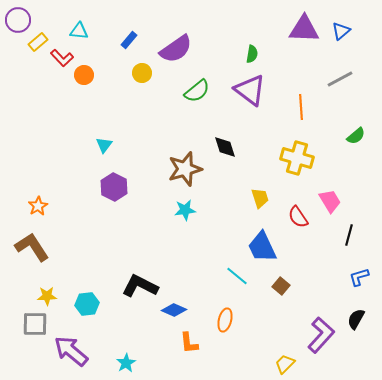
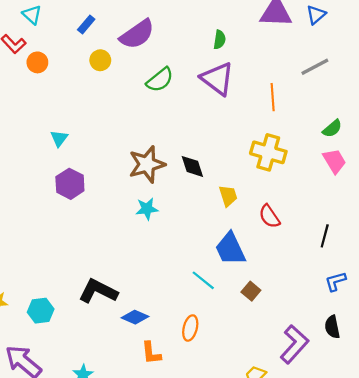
cyan triangle: (79, 31) -> (32, 15), turned 36
black diamond: (225, 147) -> (192, 166), moved
pink trapezoid: (330, 201) -> (334, 161), moved
black semicircle: (356, 319) -> (332, 327), turned -40

